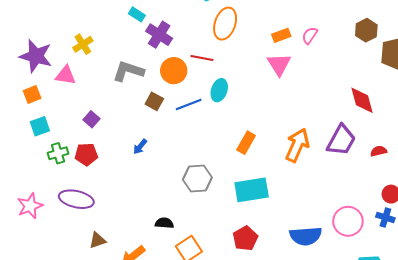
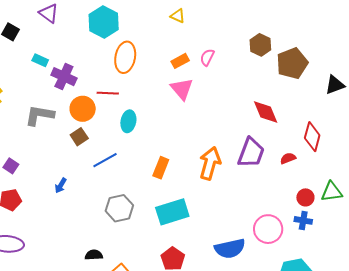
brown square: (154, 101) -> (79, 137), moved, turned 36
blue line: (189, 104) -> (105, 160), moved

